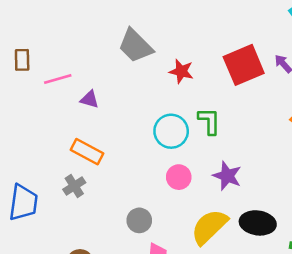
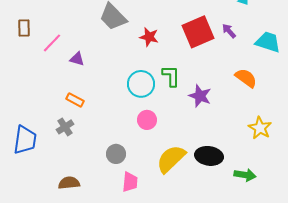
pink line: (58, 79) -> (52, 43), turned -30
orange rectangle: (87, 152) -> (75, 100), size x0.7
purple star: (227, 176) -> (200, 96), moved

